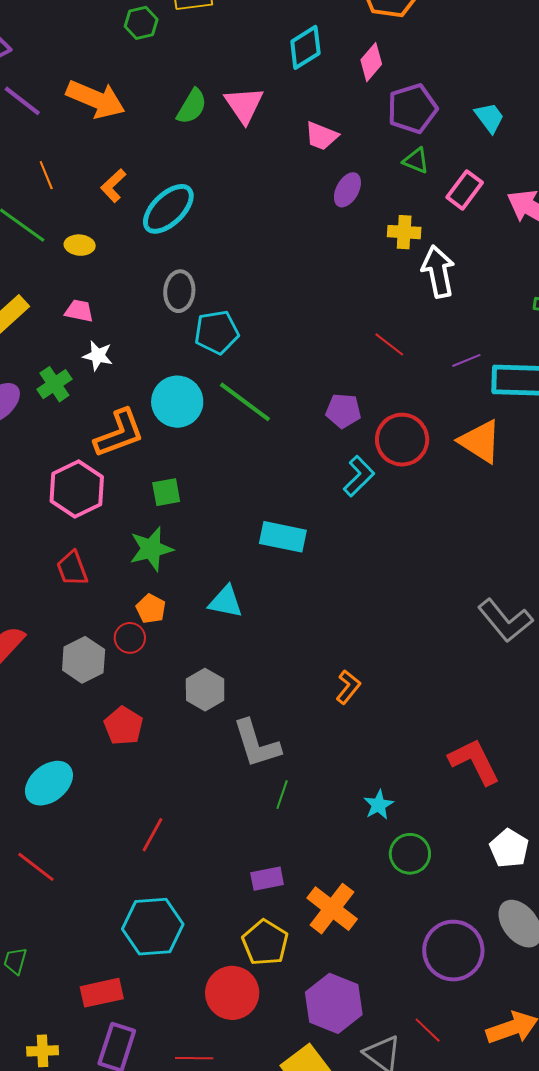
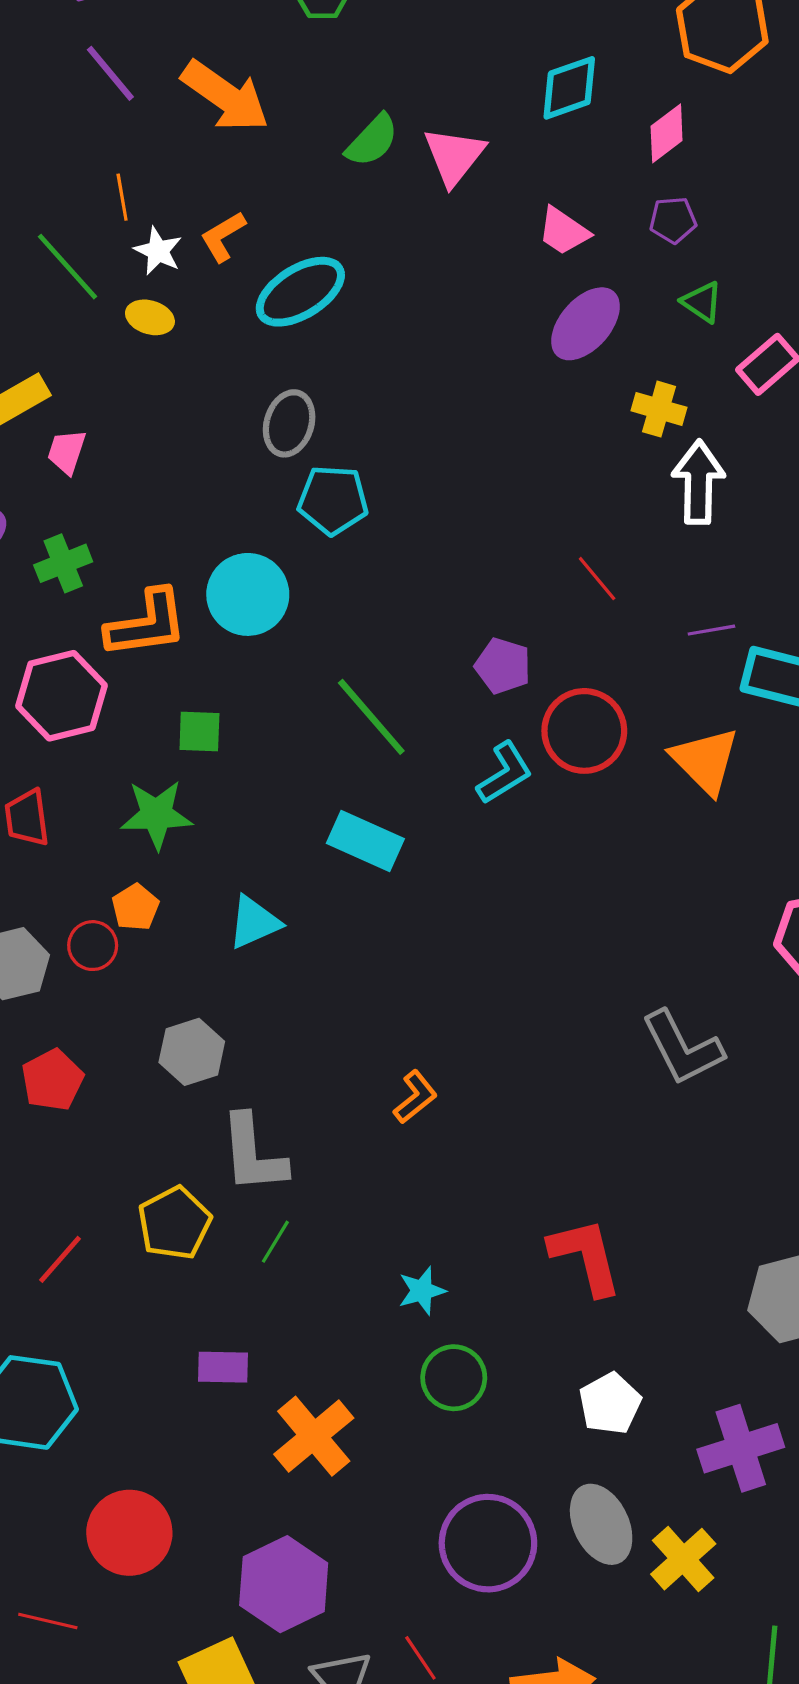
purple pentagon: (412, 109) -> (673, 220), moved, size x0.6
purple ellipse: (347, 190) -> (585, 324), size x1.4
pink trapezoid: (79, 311) -> (67, 452), moved, turned -96
white star: (98, 356) -> (158, 251), moved
green cross: (54, 384) -> (63, 563), moved
green line: (245, 402) -> (371, 717), moved
cyan triangle: (226, 602) -> (254, 922), turned -48
yellow pentagon: (265, 943) -> (174, 1223), moved

